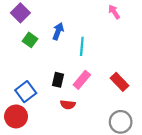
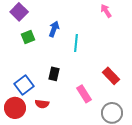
green square: (30, 40) -> (28, 37), turned 32
pink rectangle: (82, 80) -> (84, 94), moved, turned -72
red semicircle: (68, 105) -> (42, 104), moved

